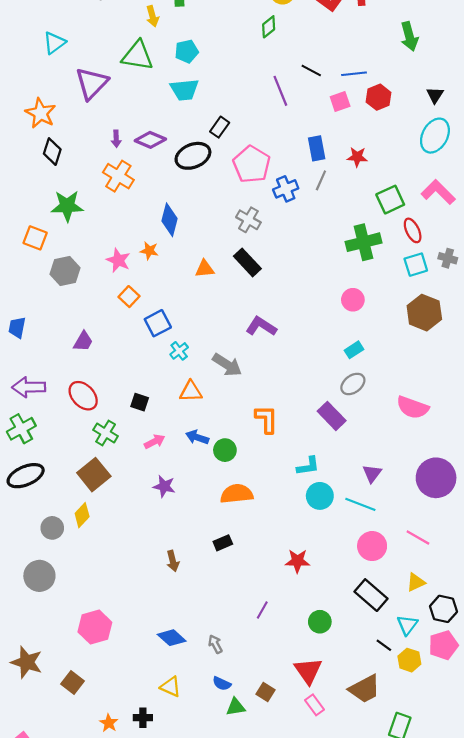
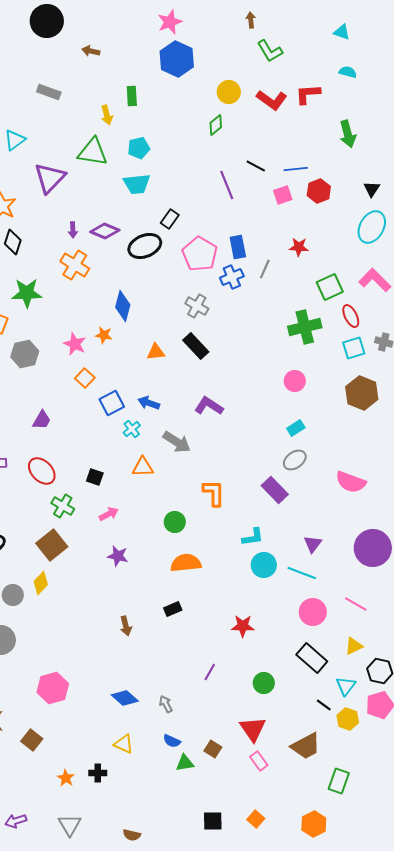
blue rectangle: (317, 148) -> (238, 247), moved
blue arrow: (197, 437) -> (149, 403), moved

